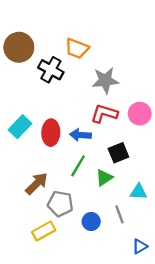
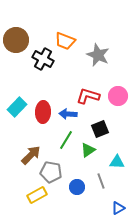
gray star: (105, 80) -> (98, 55), moved, turned 30

